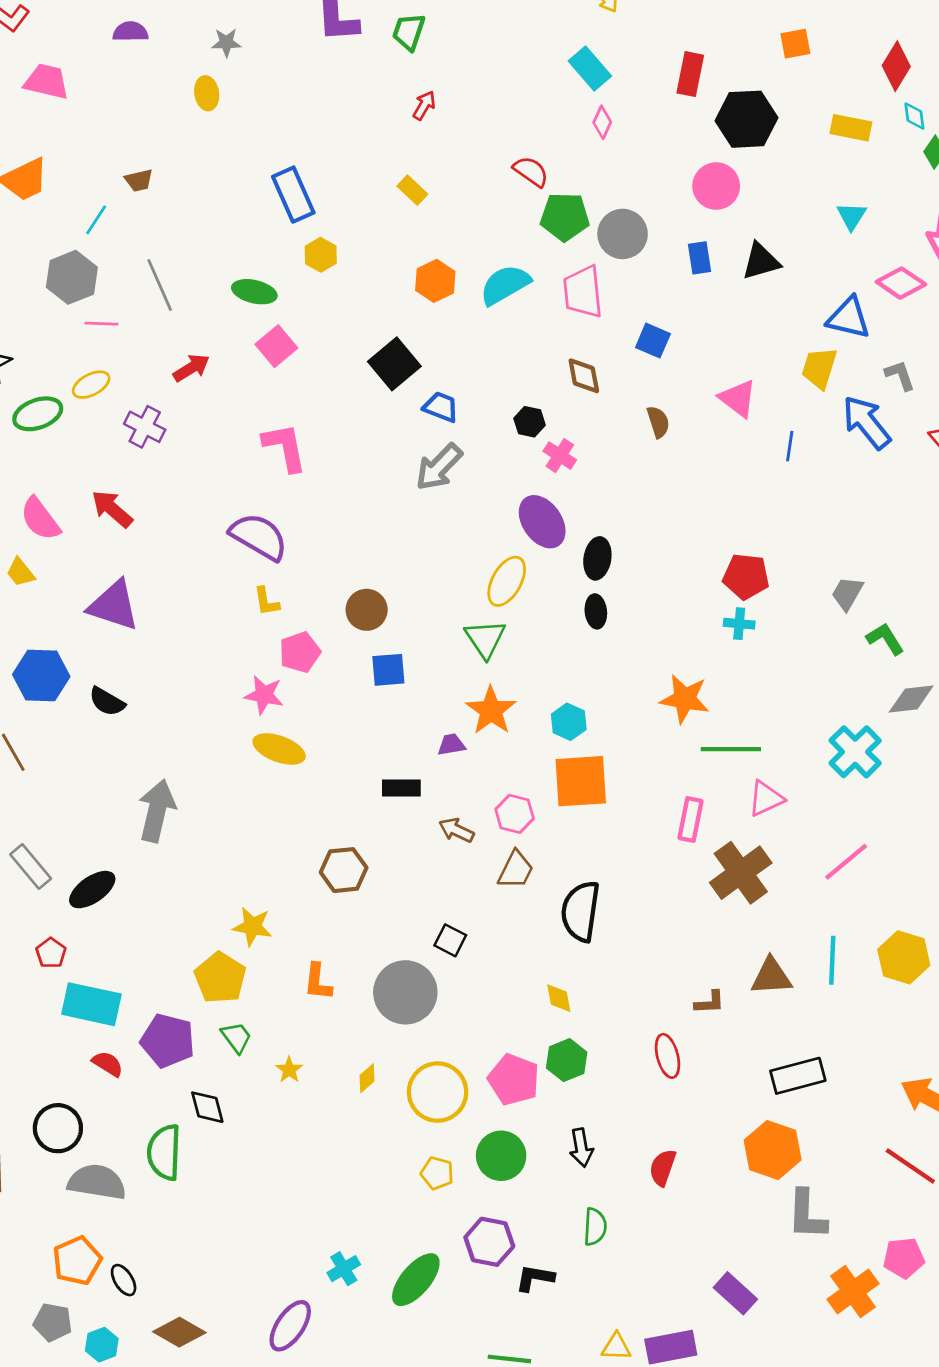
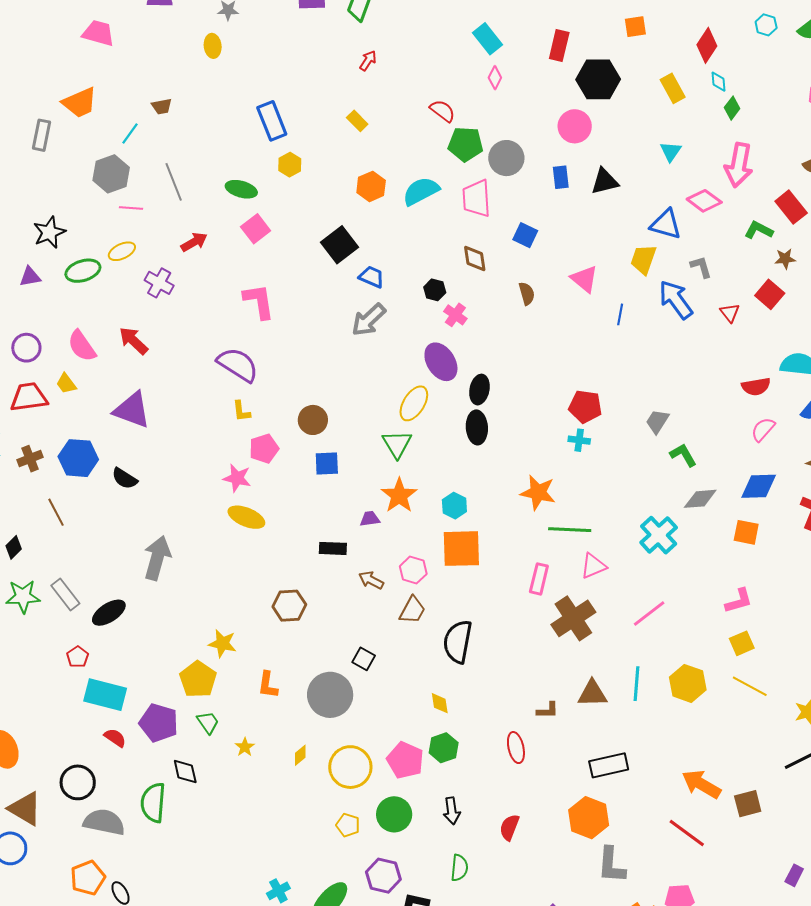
yellow rectangle: (851, 128) -> (673, 88), turned 48
black ellipse: (596, 611) -> (477, 427), size x1.4

